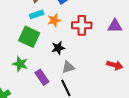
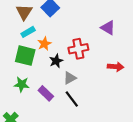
orange star: (54, 20) -> (44, 44), moved
red cross: (82, 25) -> (78, 49), moved
purple triangle: (115, 26) -> (108, 28), turned 42

